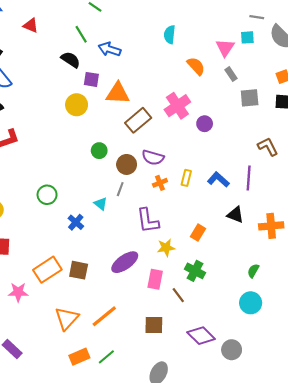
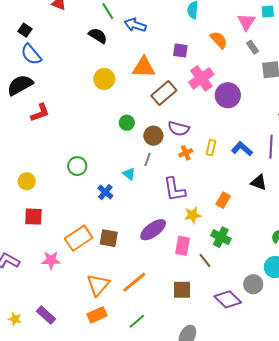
purple square: (91, 79) -> (180, 51), moved
purple circle: (205, 124) -> (228, 95), size x1.6
gray circle: (232, 350) -> (253, 284), moved
orange rectangle: (79, 357) -> (97, 315), moved

